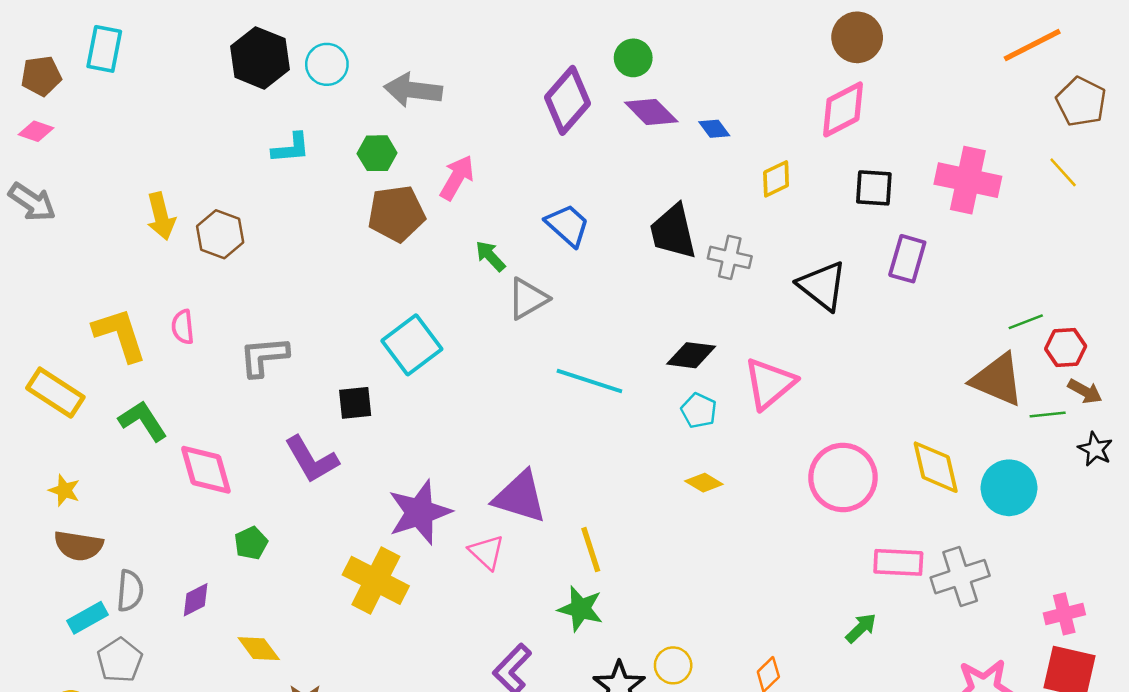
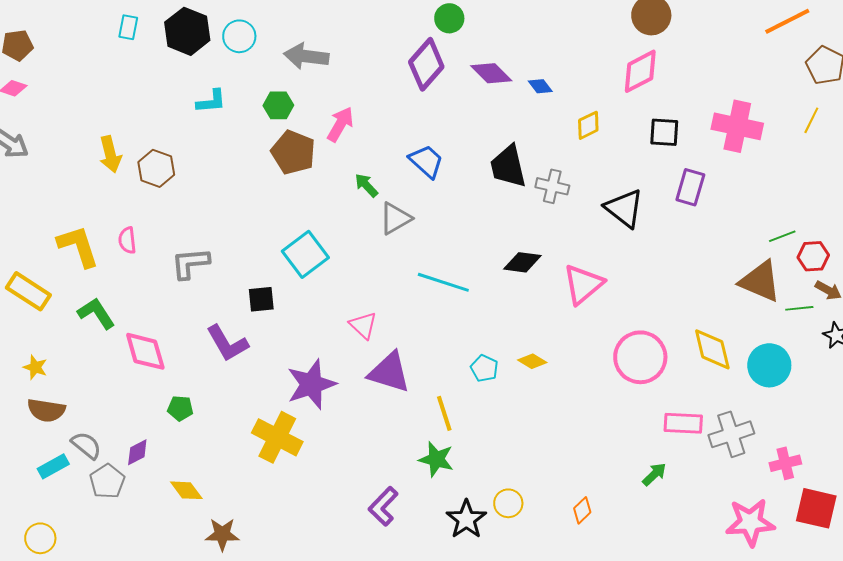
cyan rectangle: (104, 49) -> (128, 27), moved, size x0.7
green circle: (633, 58) -> (449, 18), moved
yellow line: (1063, 172) -> (811, 120), turned 68
brown pentagon: (396, 214) -> (293, 152), turned 30
cyan pentagon: (699, 411) -> (484, 368), moved
green pentagon: (251, 543) -> (180, 408), turned 30
pink triangle: (486, 552) -> (363, 325), moved
gray semicircle: (130, 591) -> (86, 445), turned -56
pink cross: (1064, 614) -> (785, 463), moved
gray pentagon: (120, 660) -> (107, 481), moved

